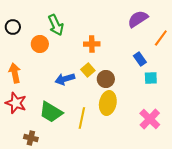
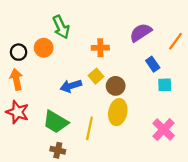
purple semicircle: (138, 19) -> (141, 32), moved
black circle: (13, 27) -> (19, 52), moved
brown cross: (31, 138) -> (58, 150), moved

